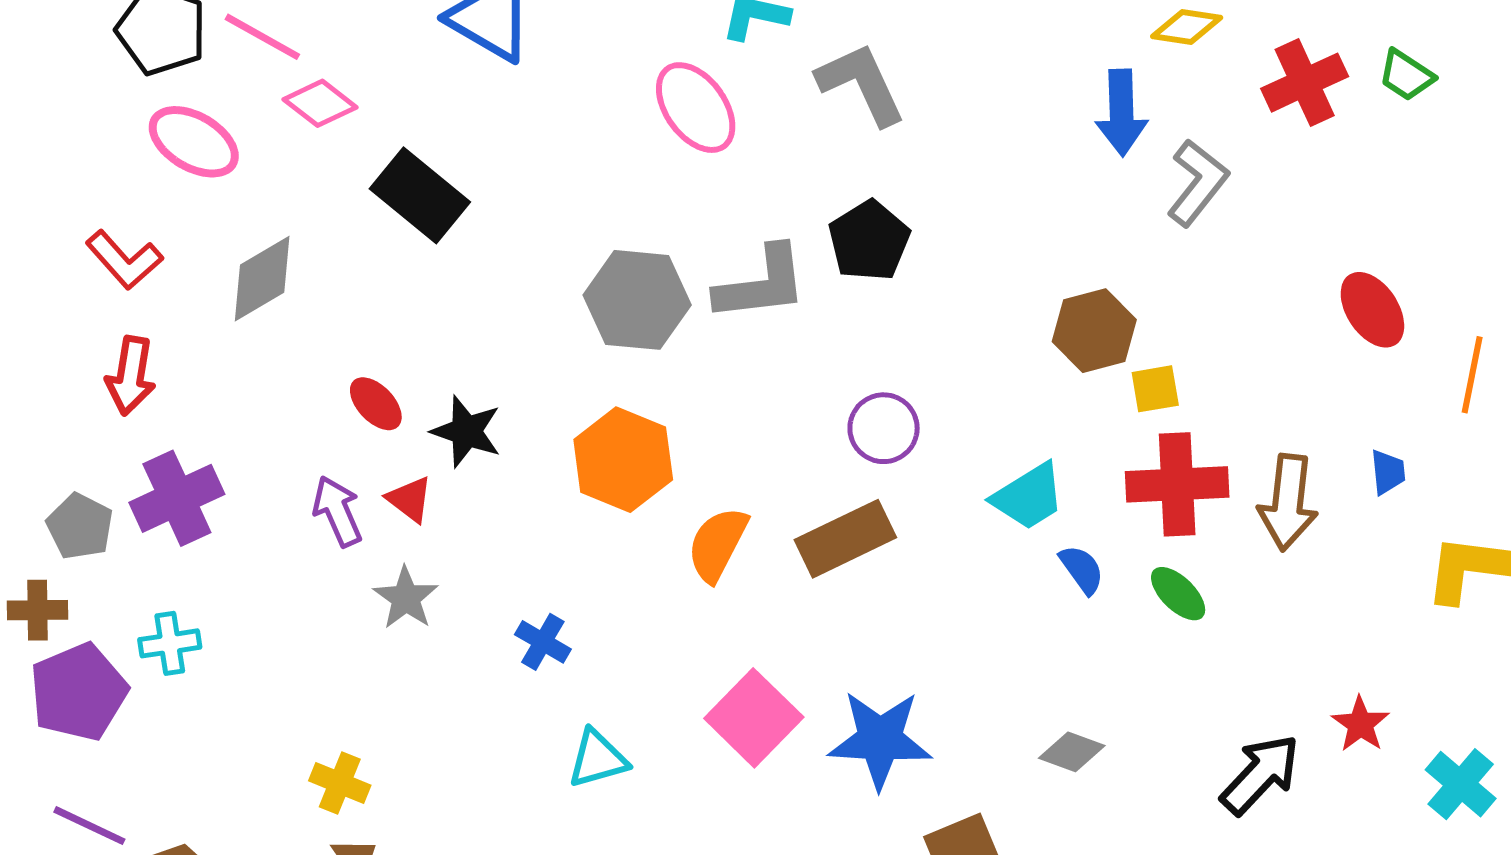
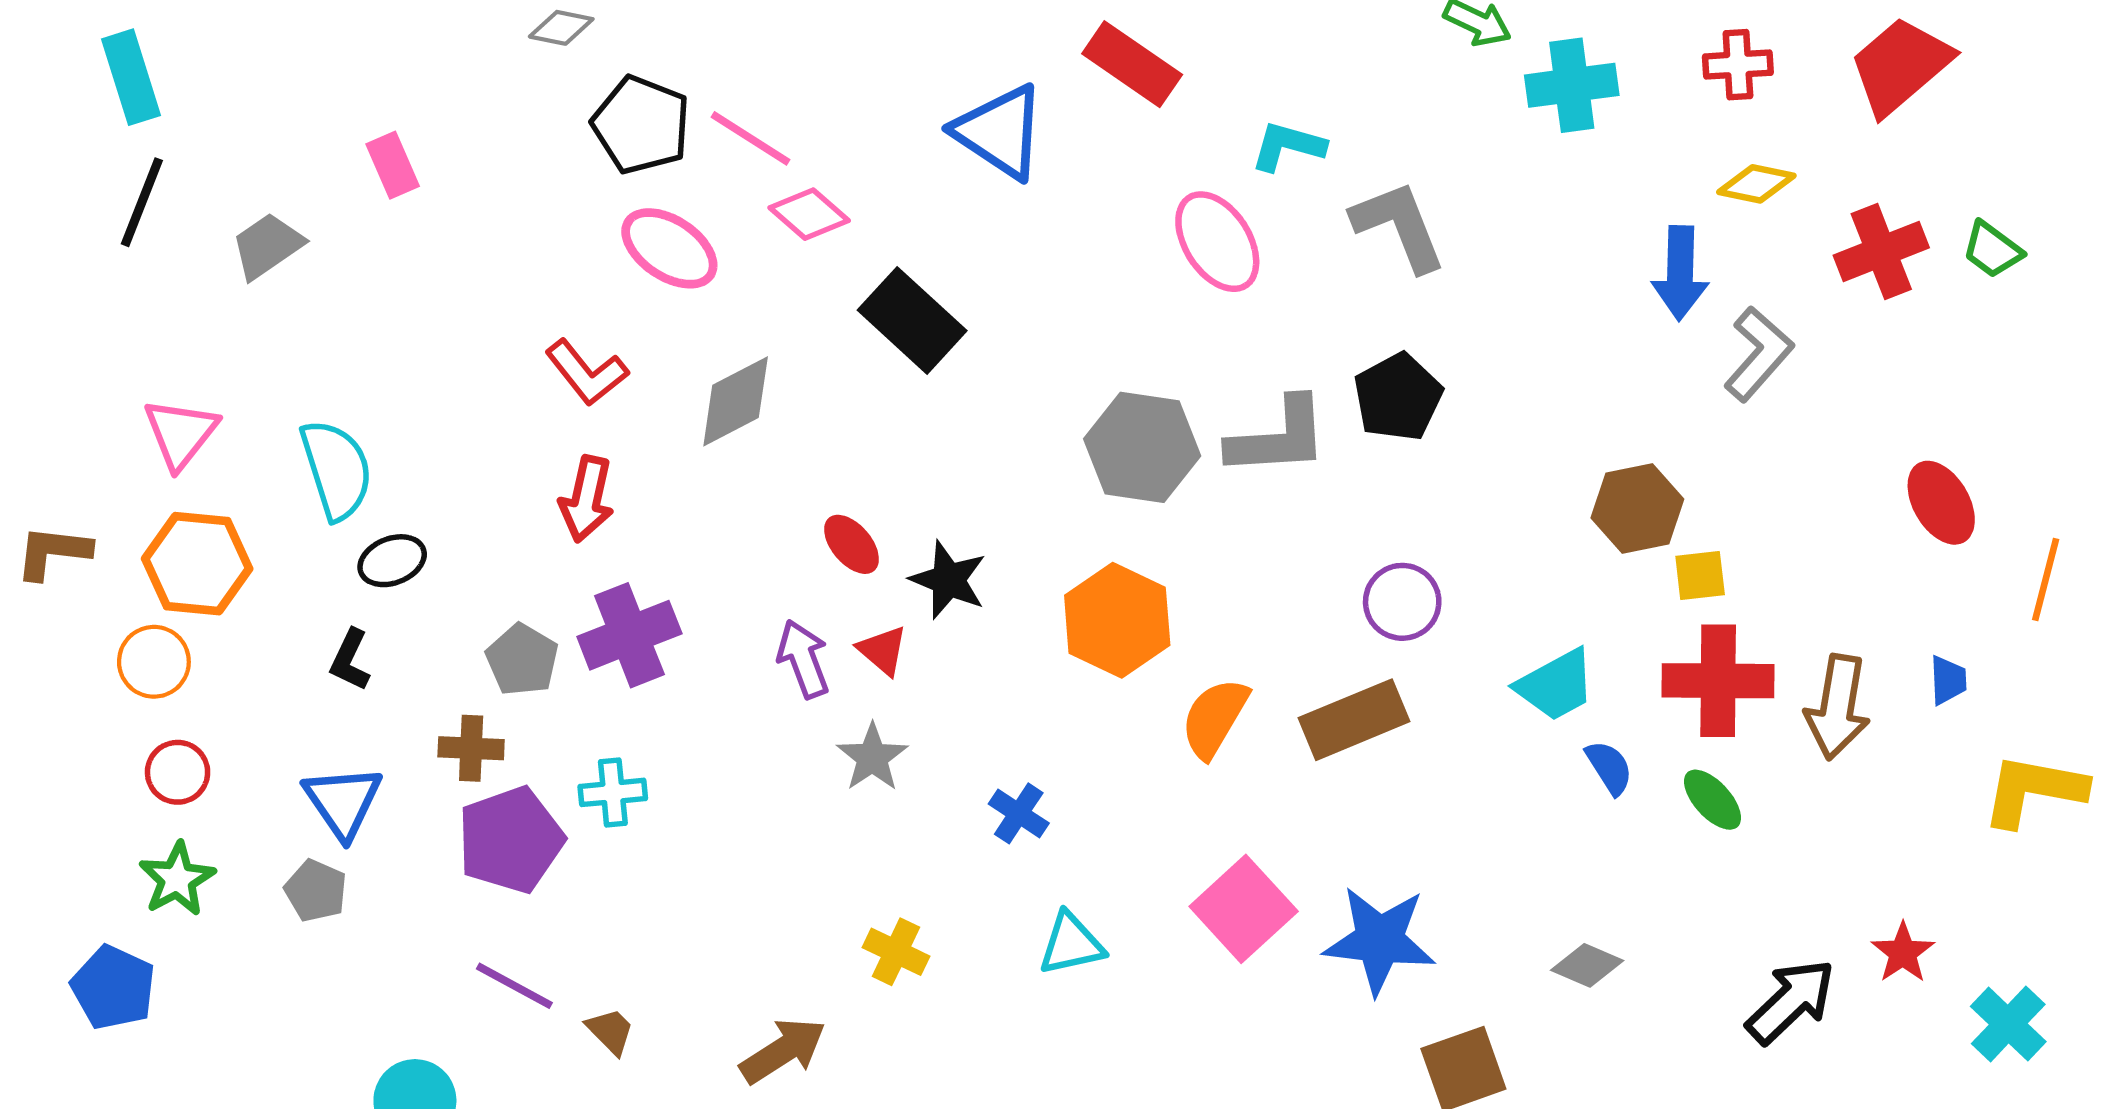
yellow cross: (340, 783) -> (896, 952), moved

